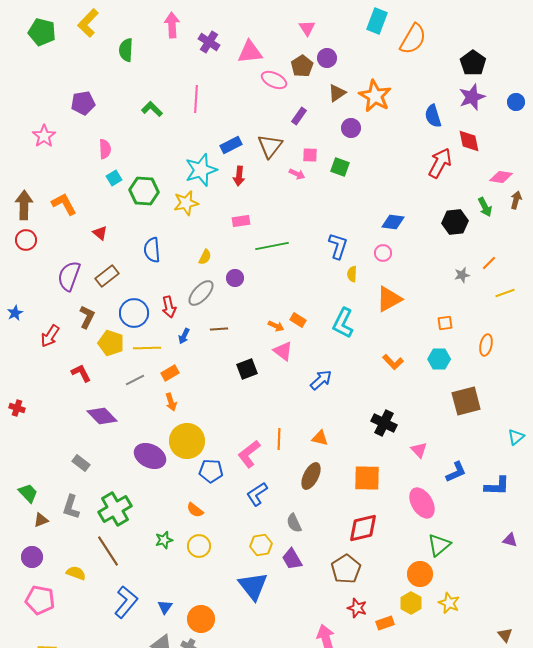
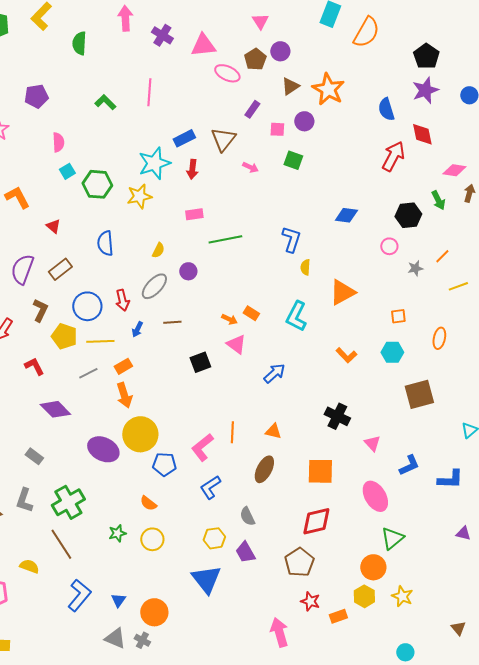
pink square: (310, 155) -> (277, 129), moved
pink circle: (383, 253) -> (389, 246), moved
orange arrow: (171, 402) -> (124, 395), size x1.4

